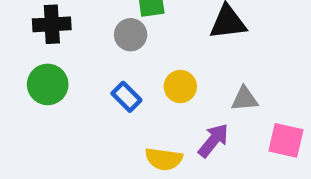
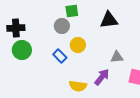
black cross: (52, 24) -> (16, 28), moved
yellow circle: (180, 86) -> (78, 45), moved

